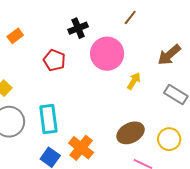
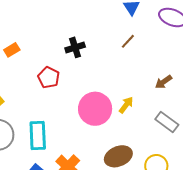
pink circle: (107, 54) -> (95, 109), moved
brown arrow: (169, 55) -> (164, 82), size x0.7

